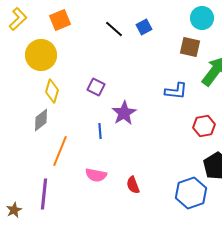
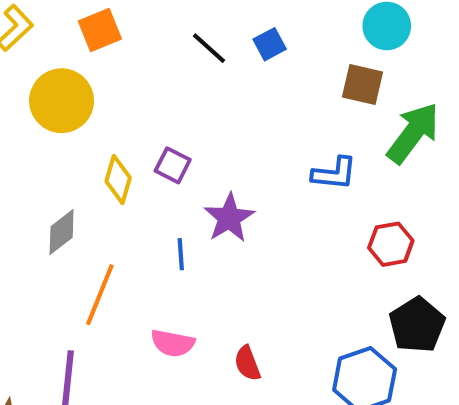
yellow diamond: (52, 91) -> (118, 179), moved

